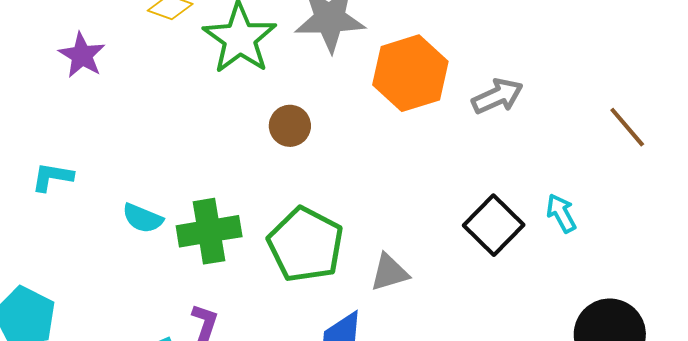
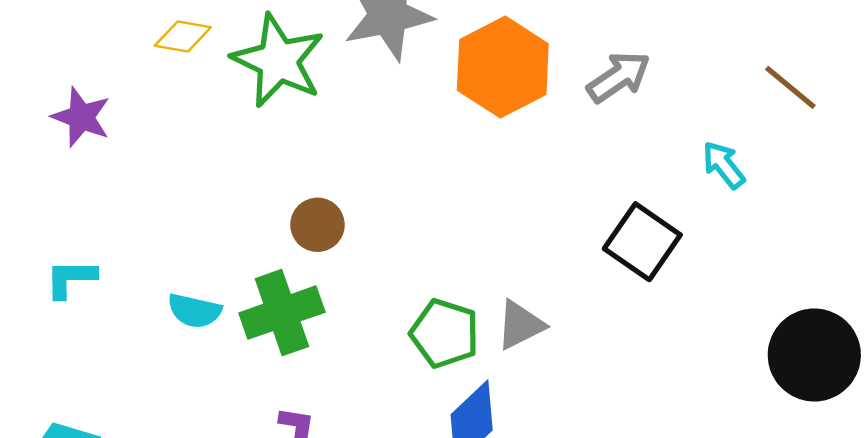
brown circle: (290, 126) -> (317, 225), moved
cyan arrow: (561, 213) -> (724, 165), moved
green pentagon: (306, 245) -> (445, 333), moved, size x0.7

